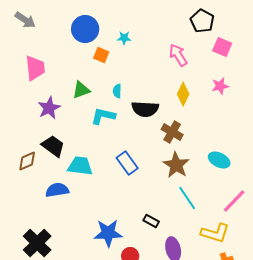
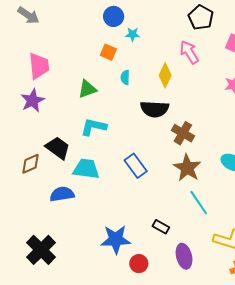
black pentagon: (202, 21) -> (201, 17), moved
blue circle: (85, 29) -> (114, 16), moved, size x0.7
cyan semicircle: (117, 91) -> (125, 77), moved
yellow diamond: (183, 94) -> (165, 75), moved
purple star: (49, 108) -> (33, 101), moved
cyan L-shape: (103, 116) -> (94, 127), moved

